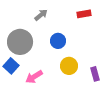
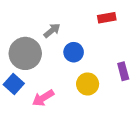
gray arrow: (41, 15) -> (52, 31), moved
purple rectangle: (95, 74) -> (123, 71), moved

